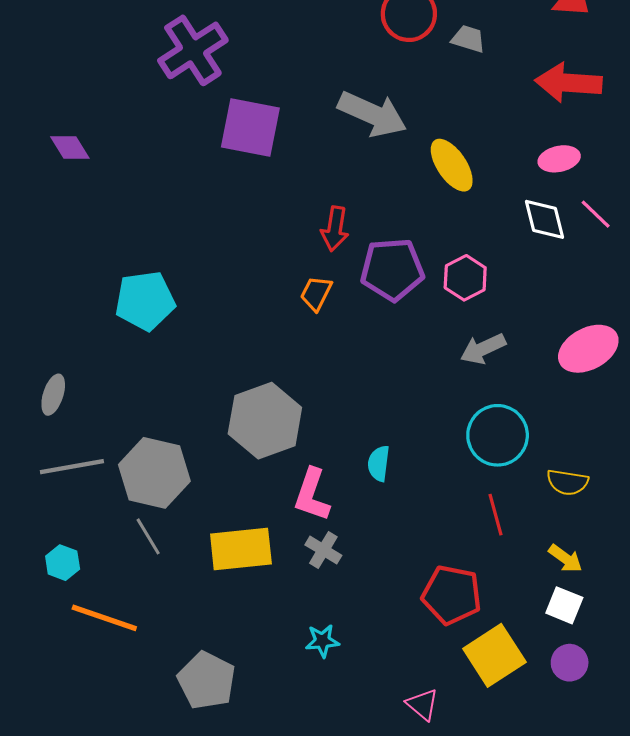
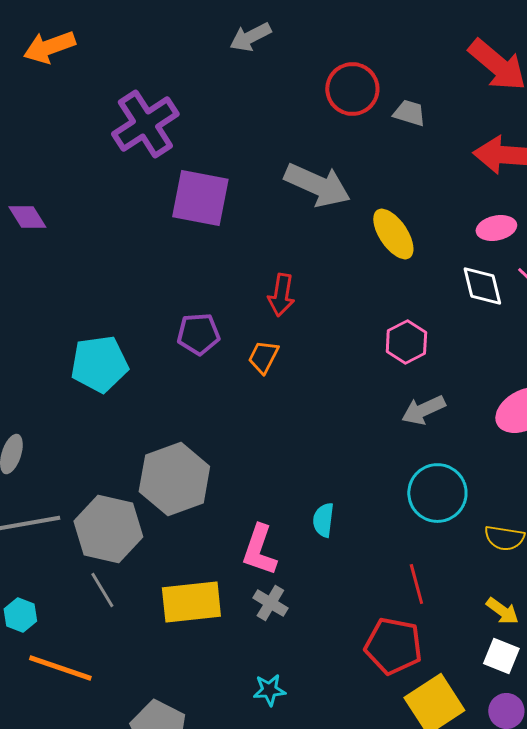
purple pentagon: (392, 269) -> (198, 334), moved, size x0.7
gray hexagon: (265, 421) -> (174, 479), moved
red line: (495, 515) -> (416, 584), moved

